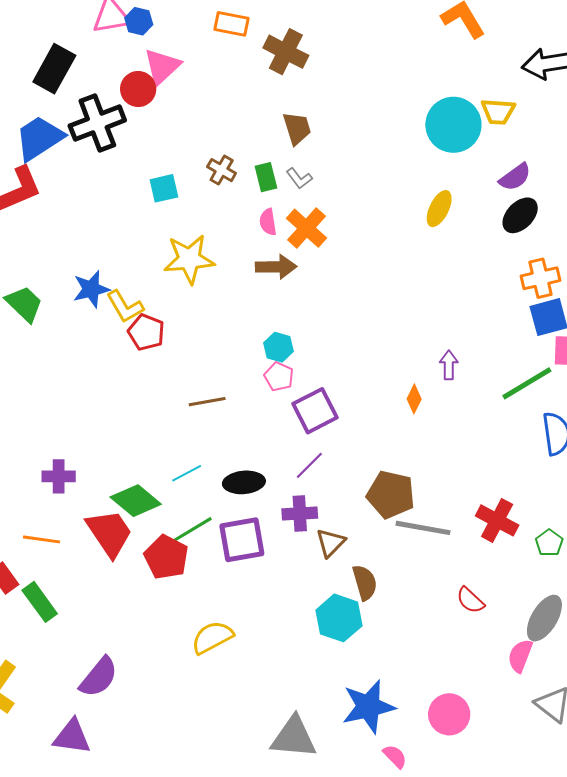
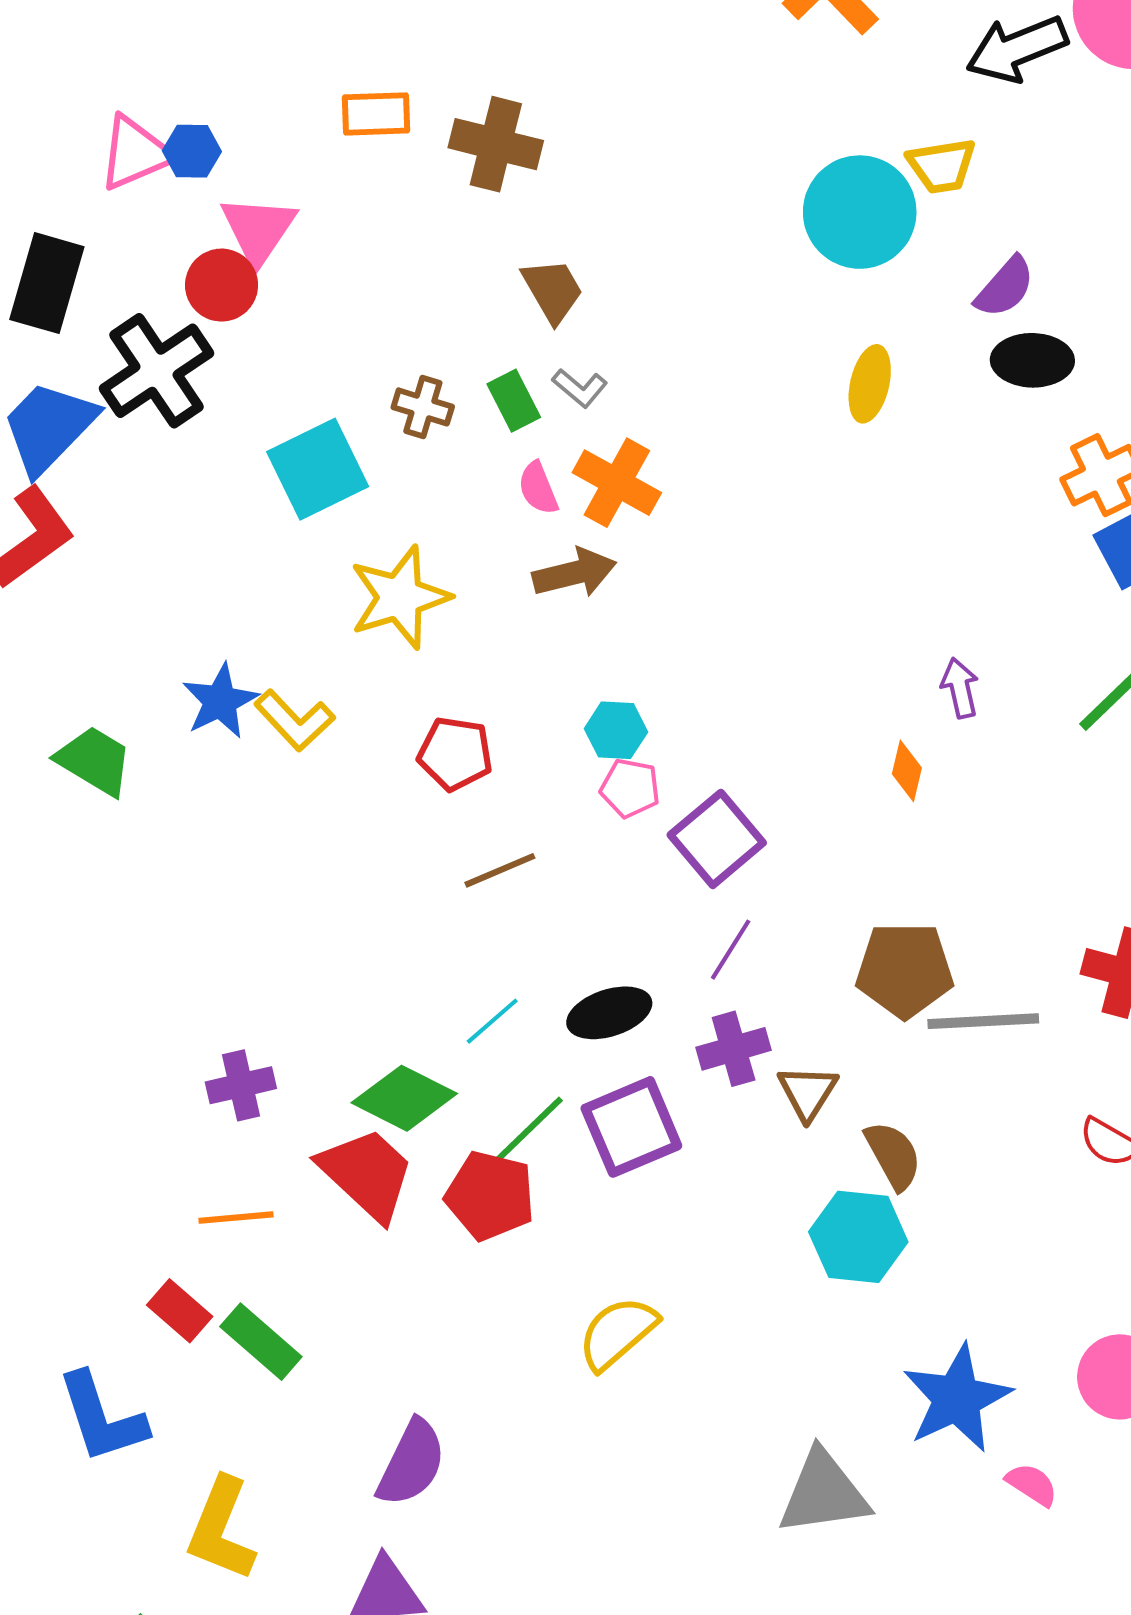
cyan square: (164, 188) -> (318, 469), size x1.6
black ellipse: (520, 215) -> (1032, 360), turned 60
red pentagon: (146, 332) -> (455, 754), moved

